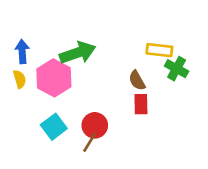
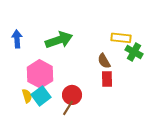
pink hexagon: (54, 78) -> (40, 74), moved
yellow semicircle: (20, 79) -> (27, 96), moved

